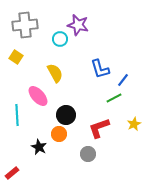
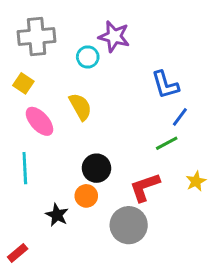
blue L-shape: (100, 69) -> (165, 85), moved
pink ellipse: (38, 96) -> (39, 121), moved
gray circle: (88, 154) -> (129, 225), size x1.6

